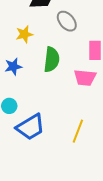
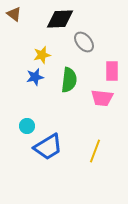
blue star: (13, 67) -> (35, 77), moved

